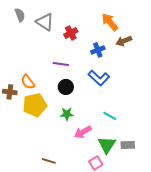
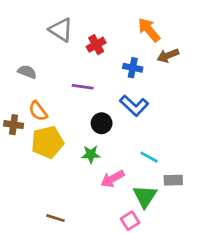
gray semicircle: (20, 15) -> (27, 72), moved, turned -48
blue cross: (98, 50) -> (133, 68), turned 32
black circle: (66, 87) -> (102, 123), moved
gray rectangle: (128, 145) -> (173, 180), moved
brown line: (49, 161) -> (56, 218), moved

